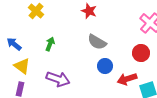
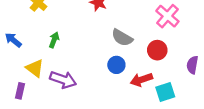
gray semicircle: (97, 42) -> (122, 38), moved
yellow triangle: (22, 66) -> (35, 68), moved

